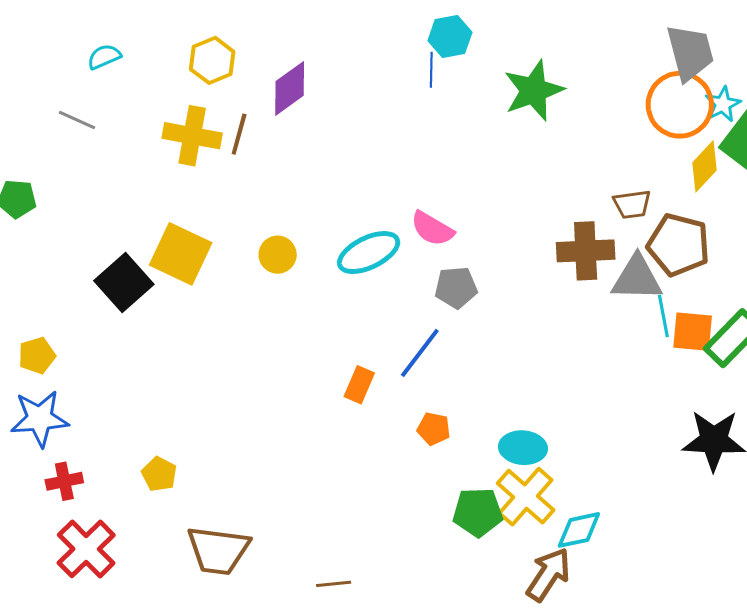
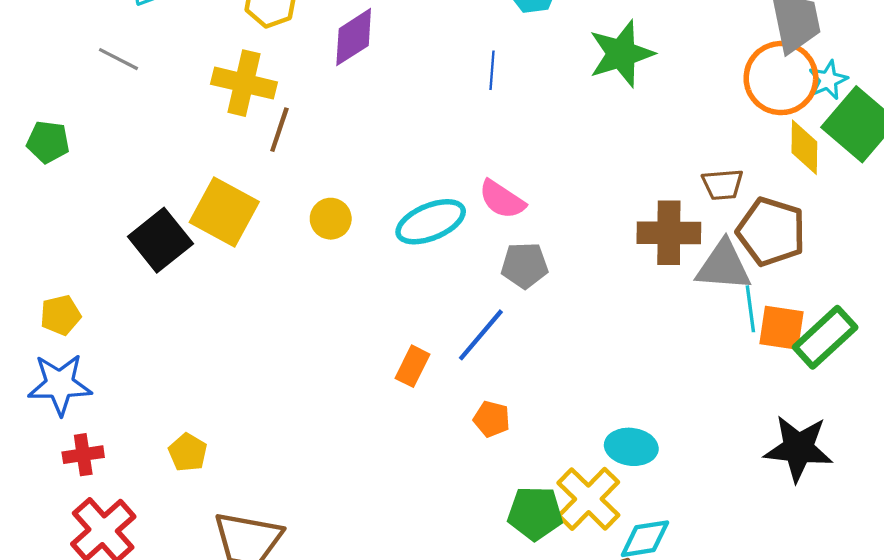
blue line: (431, 70) -> (492, 70), moved
brown line: (239, 134) -> (279, 130), moved
yellow diamond: (705, 166) -> (804, 147), turned -45
cyan ellipse: (523, 448) -> (631, 447), moved

